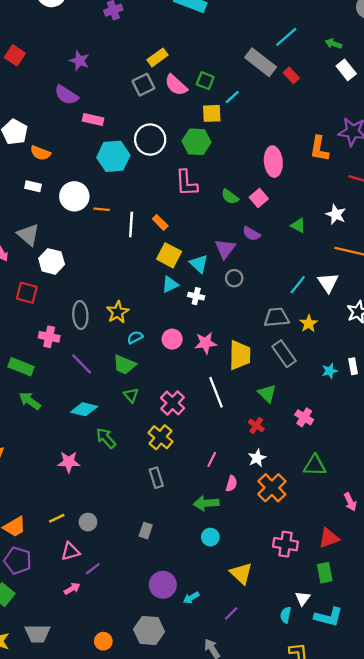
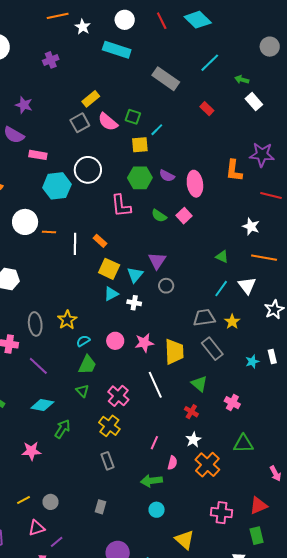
cyan line: (286, 37) -> (210, 63), moved
gray rectangle: (261, 62) -> (166, 79), moved
green hexagon: (196, 142) -> (140, 178), moved
green triangle: (298, 225) -> (222, 257), moved
purple semicircle: (251, 234) -> (167, 176), moved
cyan triangle: (199, 264) -> (135, 275), turned 30
green trapezoid: (124, 365) -> (87, 365), moved, turned -85
green arrow: (106, 438) -> (62, 429), turned 78

